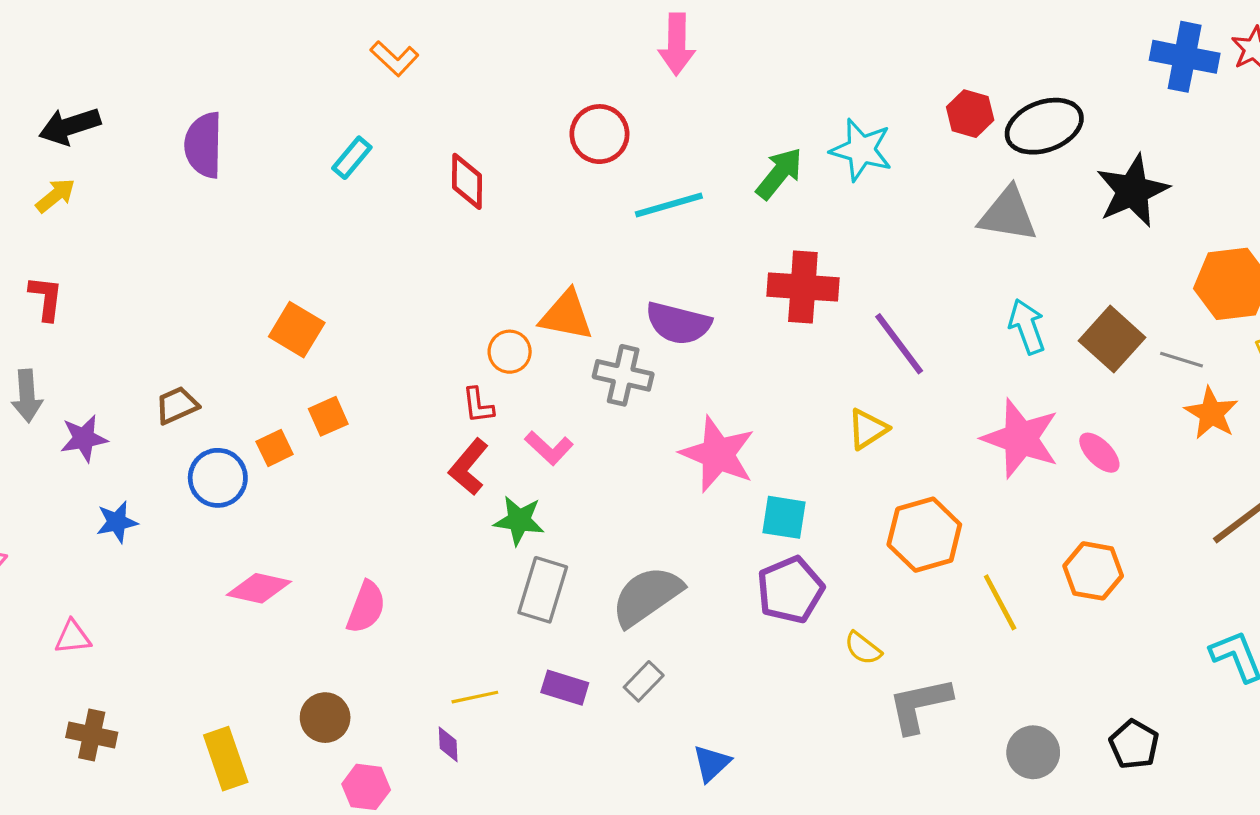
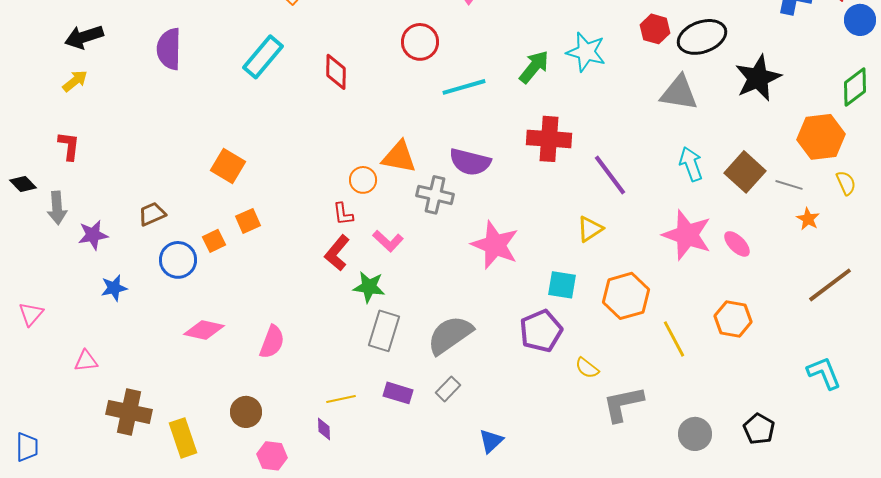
cyan rectangle: (352, 158) -> (263, 57), size x1.6
orange star: (1211, 413) -> (808, 219), size x0.7
cyan square: (784, 517) -> (562, 285), moved
brown cross: (92, 735) -> (129, 412), moved, size x1.4

